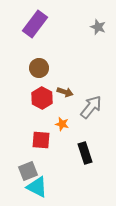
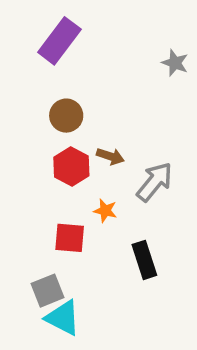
gray star: (98, 27) -> (175, 63), moved

